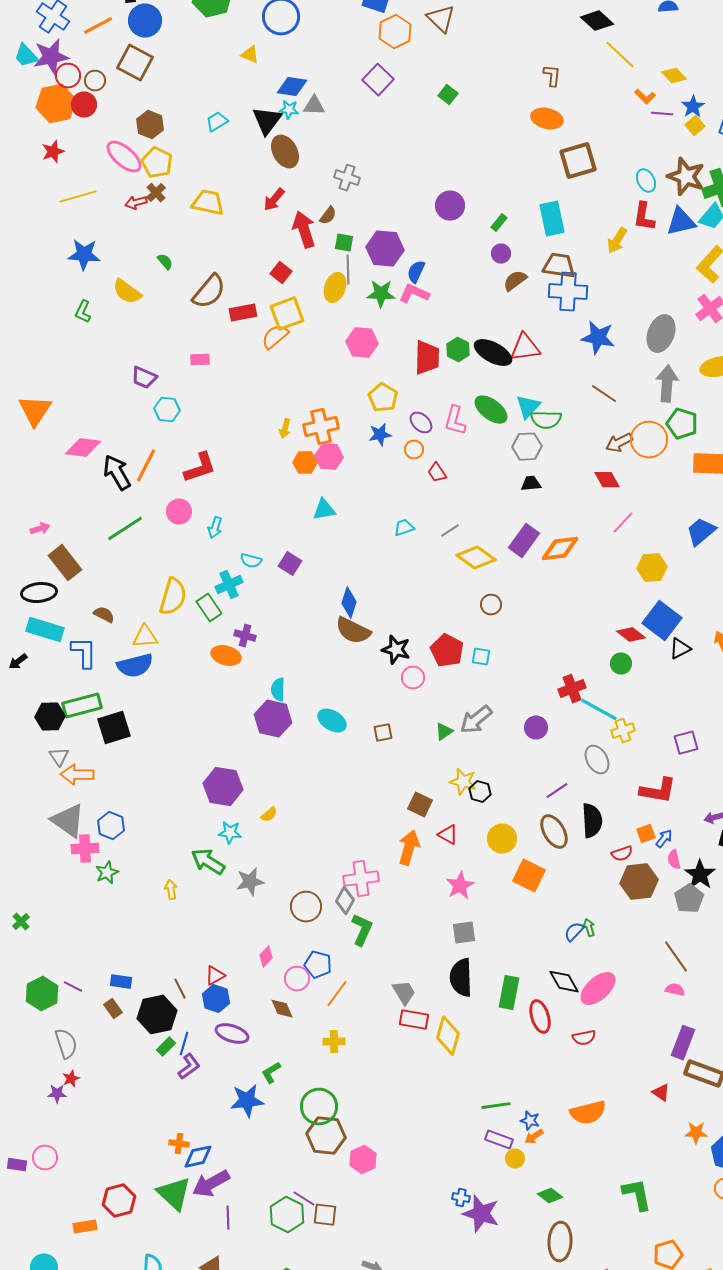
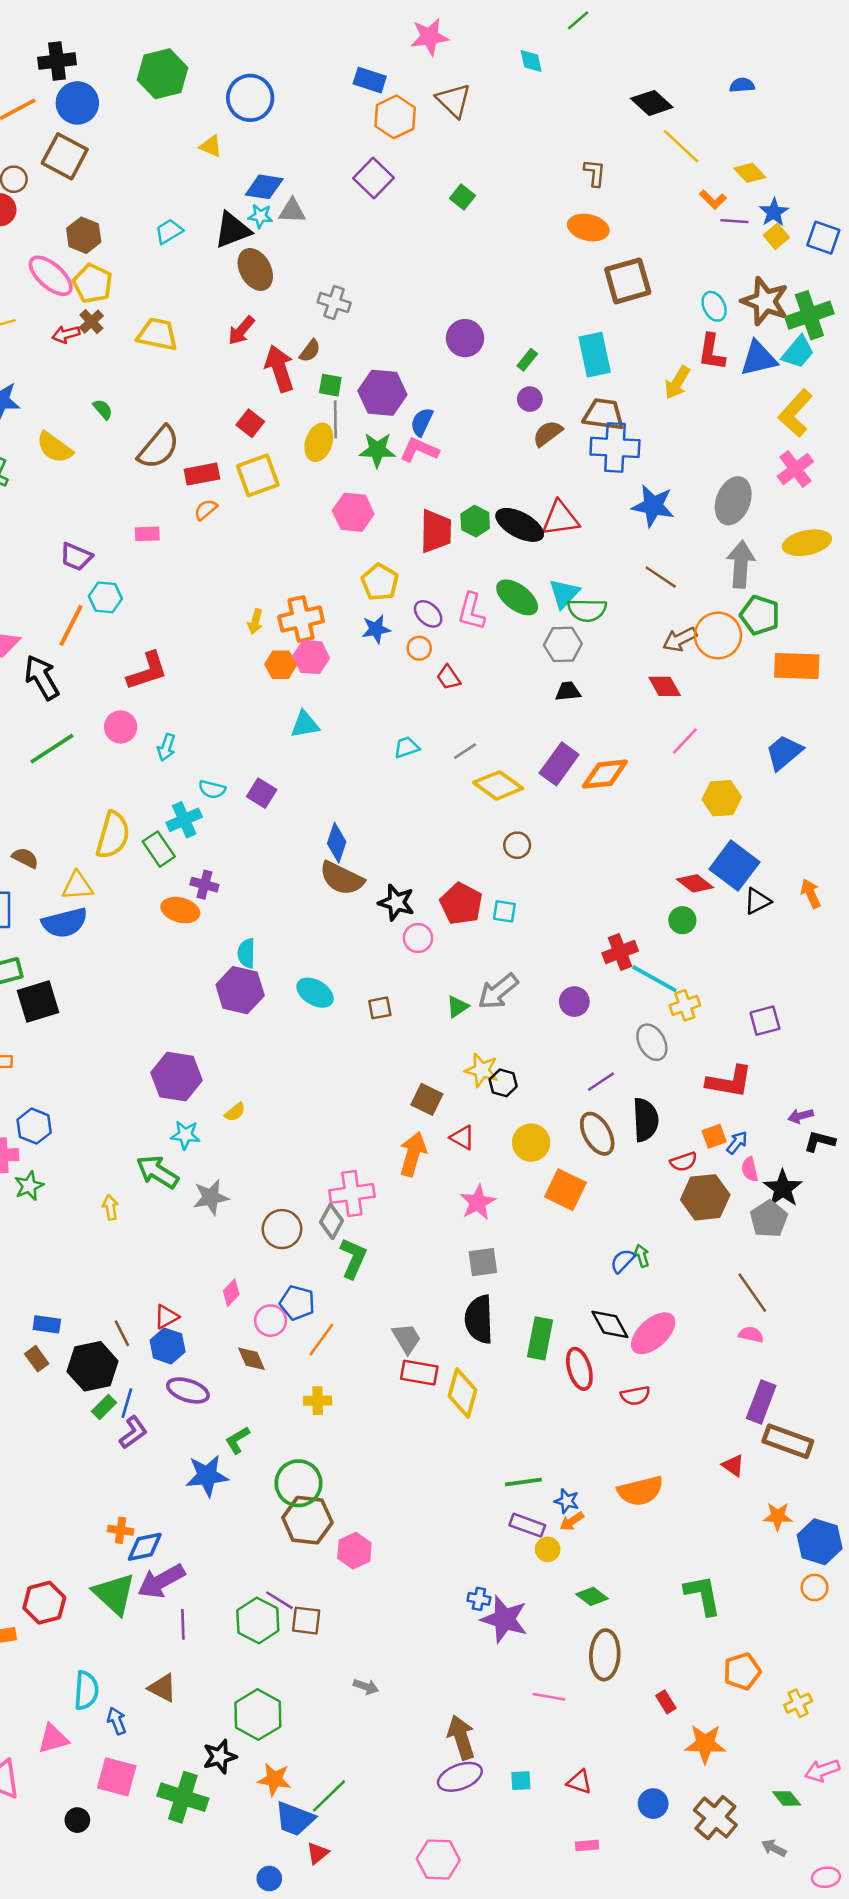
black triangle: (267, 121) -> (232, 230), turned 32
orange semicircle: (275, 337) -> (206, 510), moved, size x0.7
orange line: (146, 466) -> (71, 625), moved

